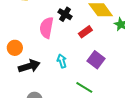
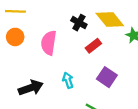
black cross: (65, 14) -> (79, 23), moved
orange circle: (15, 48) -> (15, 37), moved

